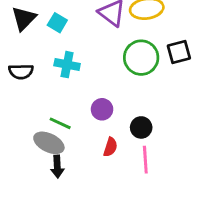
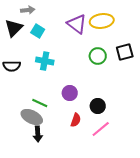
green circle: (141, 58) -> (98, 56), size x0.7
pink line: (145, 160) -> (101, 129), turned 54

